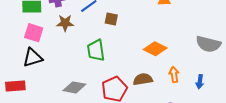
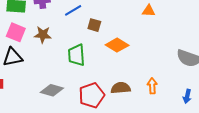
brown star: (65, 23) -> (43, 35), moved
orange diamond: (155, 49) -> (117, 45), moved
blue arrow: (200, 82) -> (187, 96), moved

